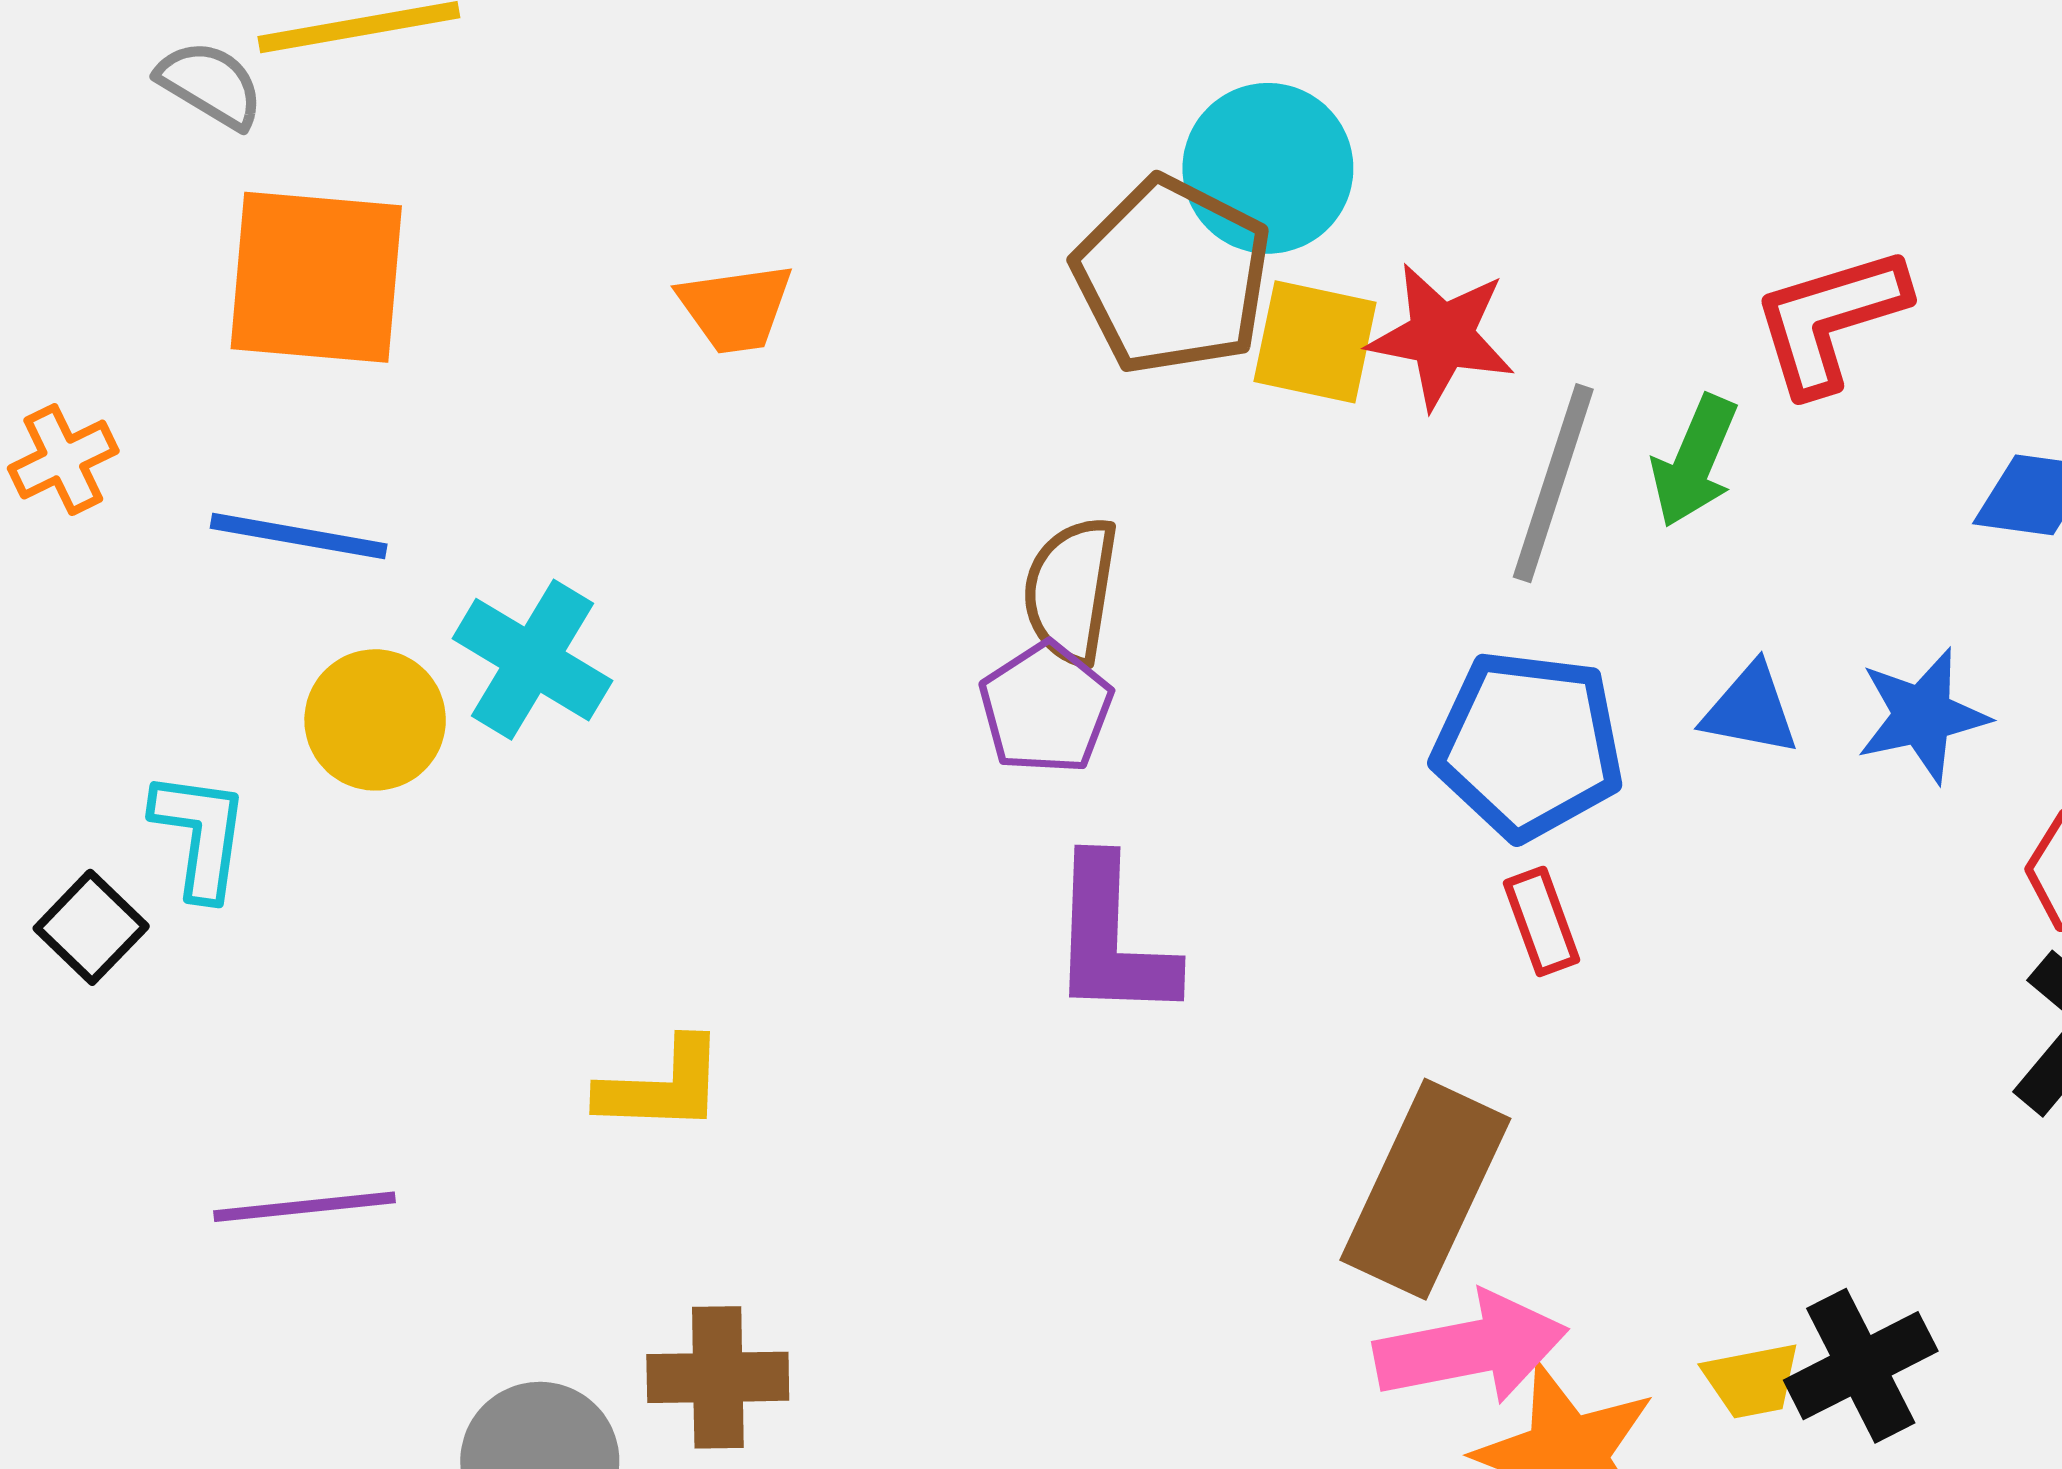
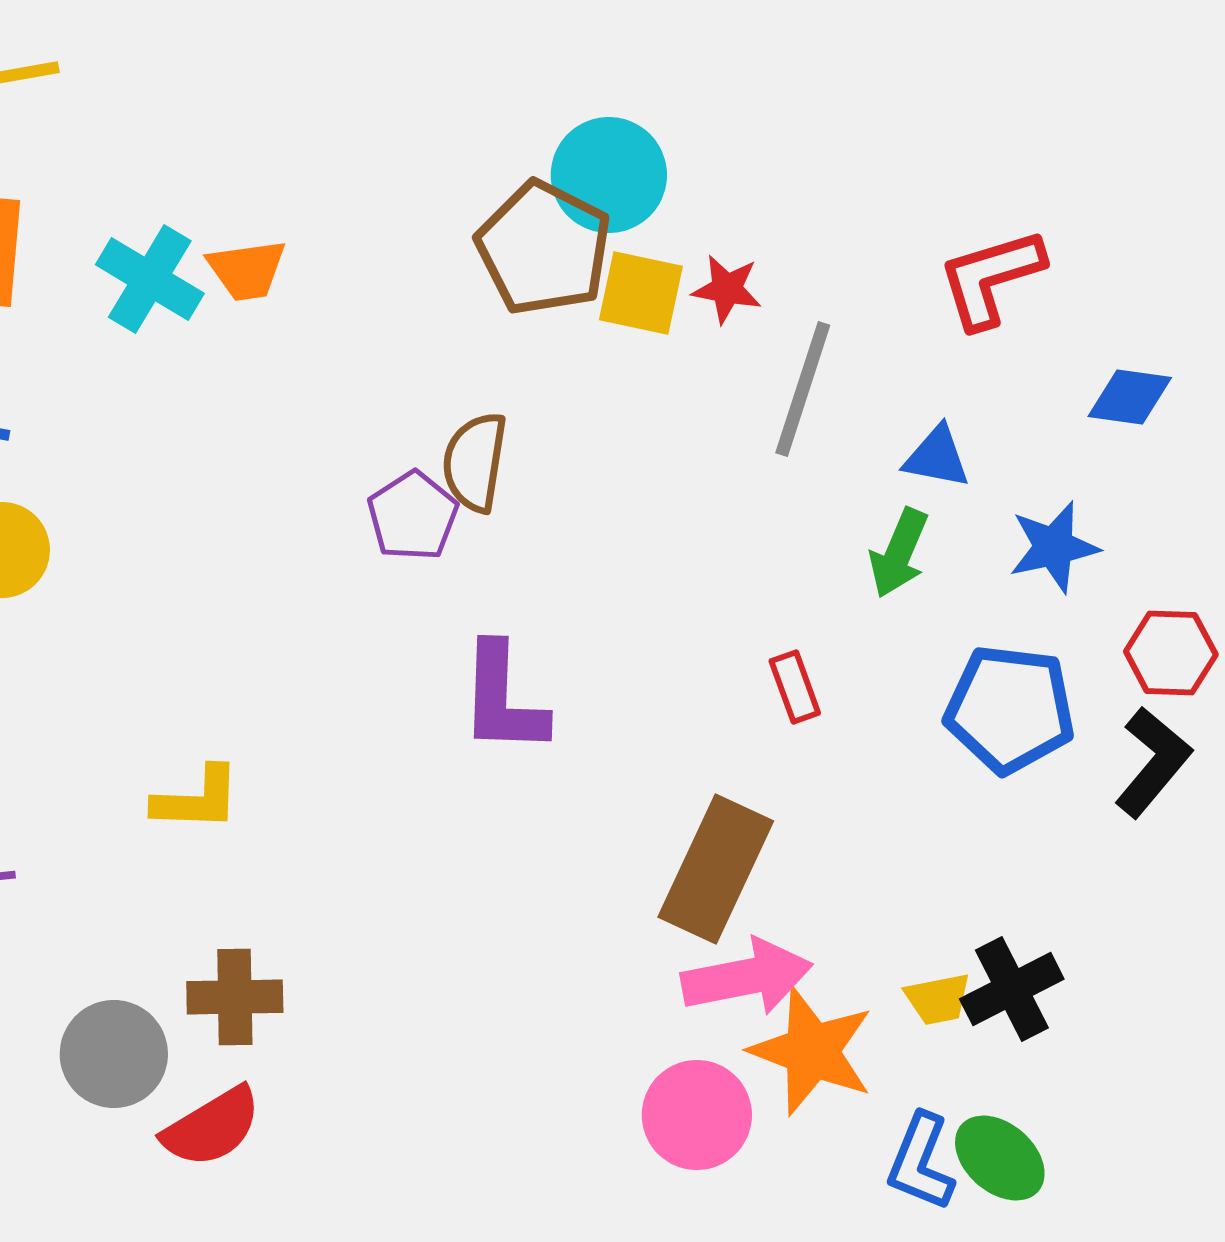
red star: (1441, 336) -> (727, 289), size x0.7
green arrow: (1694, 461) -> (899, 553), moved
cyan cross: (532, 660) -> (150, 279), moved
purple pentagon: (1046, 708) -> (413, 516), moved
blue triangle: (1750, 710) -> (937, 457), moved
blue pentagon: (1528, 745) -> (1010, 709), moved

